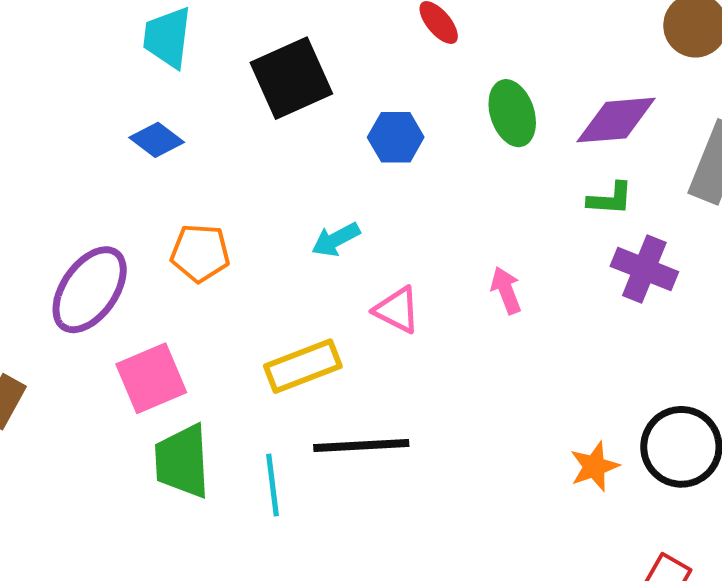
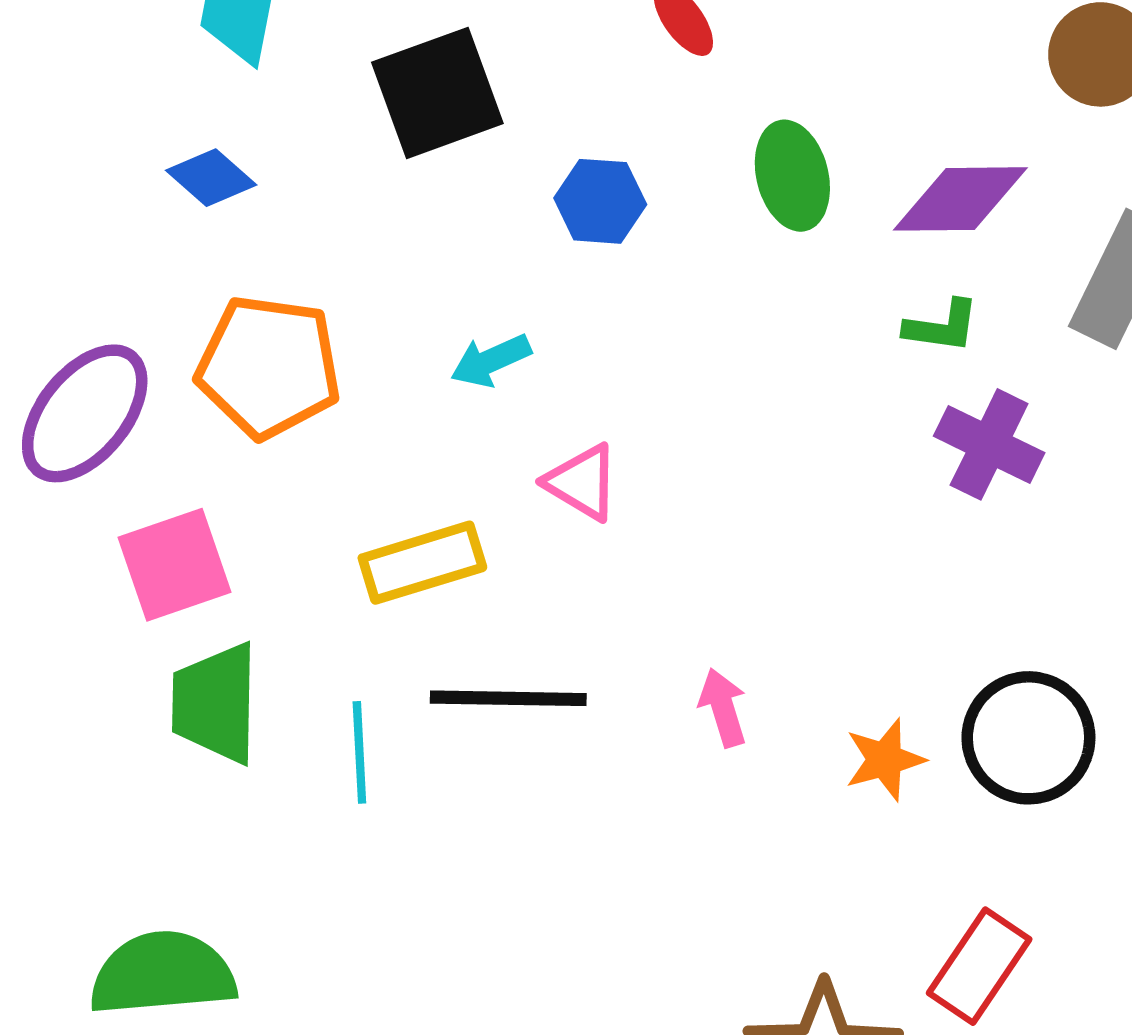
orange pentagon: (200, 253) -> (269, 367), size x1.5
pink arrow: (506, 290) -> (723, 708), moved

